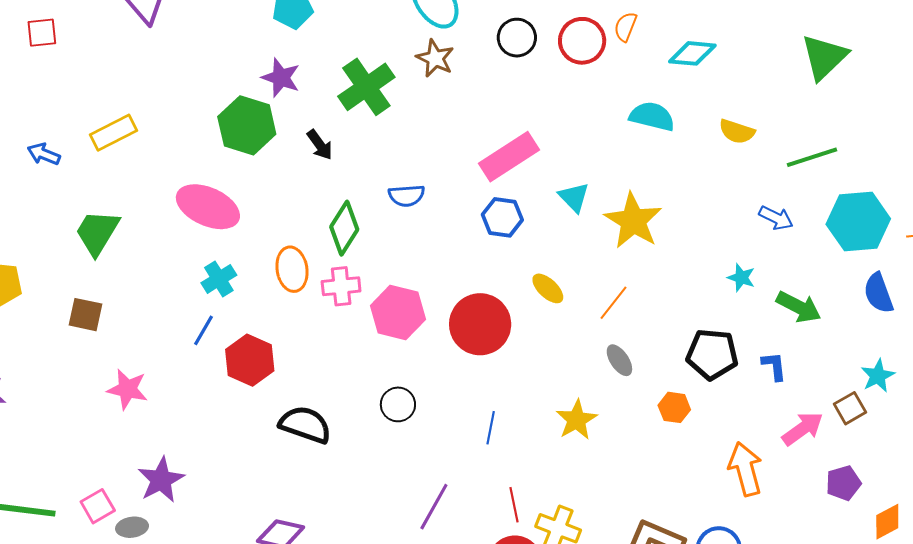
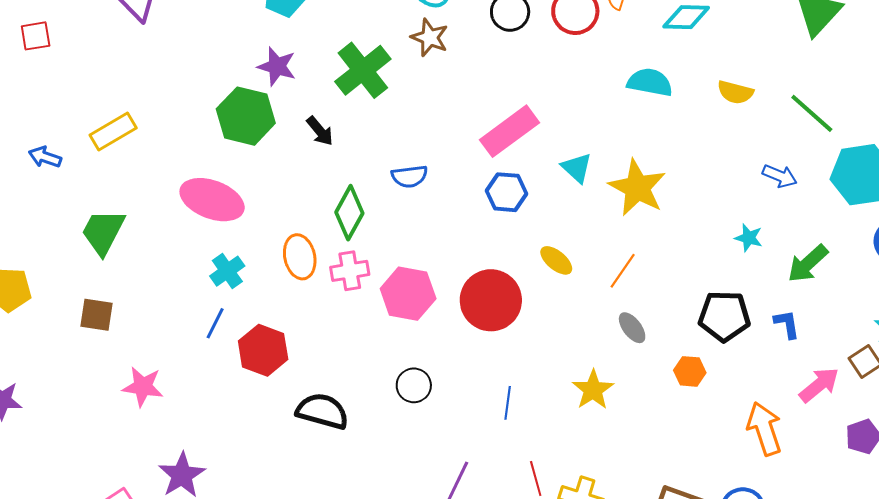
green line: (812, 157) -> (812, 113), turned 63
green arrow: (799, 307) -> (808, 264), turned 114

